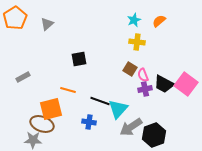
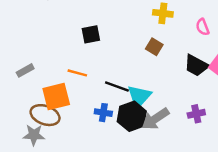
pink semicircle: (143, 75) -> (203, 27), moved
gray rectangle: (23, 77) -> (25, 70), moved
purple cross: (145, 89) -> (196, 114), moved
black hexagon: (154, 135) -> (132, 116), moved

